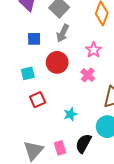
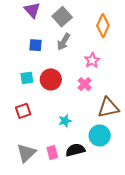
red circle: (57, 62) -> (51, 79), moved
red square: (38, 100) -> (23, 111), moved
black semicircle: (83, 143) -> (75, 150), turned 42

